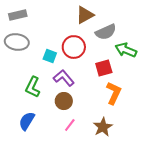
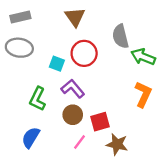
brown triangle: (85, 15) -> (75, 17), moved, turned -36
gray semicircle: (106, 32) -> (120, 36), turned 100
red square: (104, 68) -> (100, 122), moved
orange L-shape: (114, 93) -> (143, 94), moved
brown star: (103, 127) -> (117, 144), turned -30

